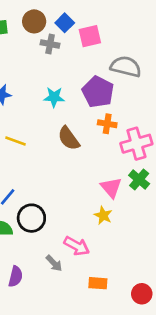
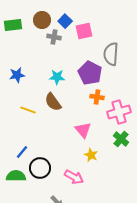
gray semicircle: (126, 67) -> (111, 54), turned -100
brown semicircle: (69, 138) -> (53, 102), moved
pink triangle: (111, 187) -> (83, 130), moved
yellow star: (103, 215) -> (91, 155), moved
pink arrow: (77, 246) -> (74, 177), moved

